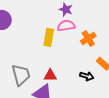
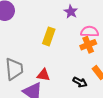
pink semicircle: (66, 26) -> (90, 32), moved

